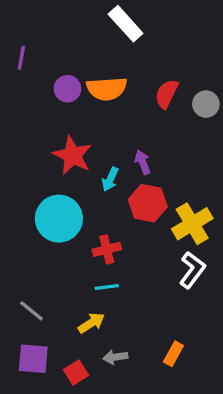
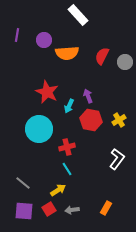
purple circle: (67, 89) -> (44, 40), moved
yellow cross: (192, 224) -> (119, 120), moved, size x0.6
cyan line: (107, 287) -> (67, 169), turned 64
red square: (76, 372) -> (49, 209), moved

